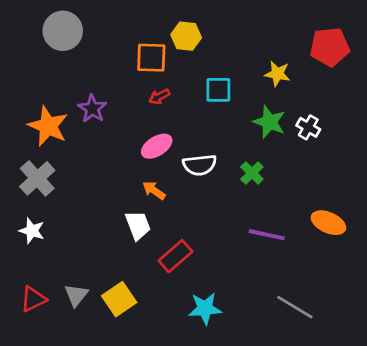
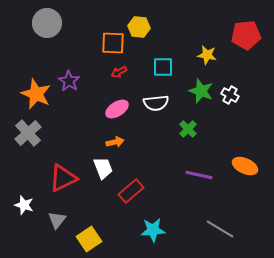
white semicircle: (200, 165) -> (156, 103), moved
orange arrow: (154, 190) -> (115, 142), turned 132
white star: (32, 231) -> (24, 205), moved
red triangle: (33, 299) -> (63, 178), moved, size x1.4
yellow square: (119, 299) -> (89, 239), moved

